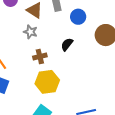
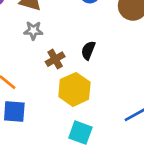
black semicircle: (67, 44) -> (88, 50), moved

